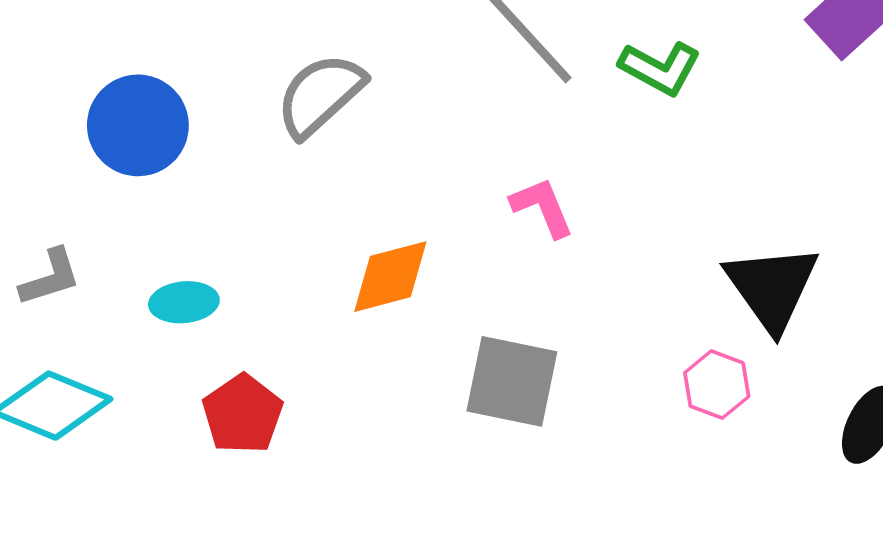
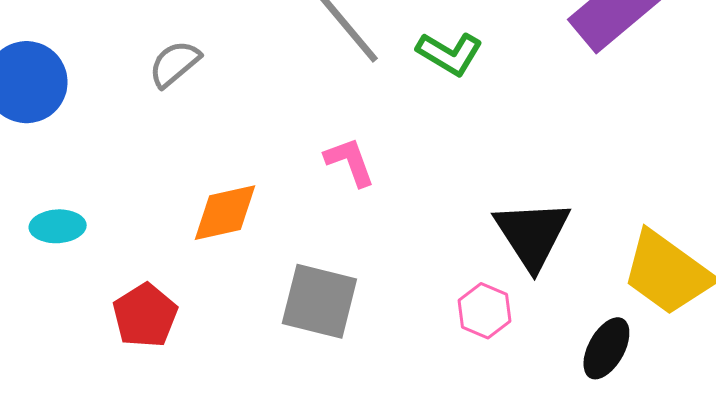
gray semicircle: (320, 95) -> (175, 64), size x0.7
red pentagon: (243, 414) -> (145, 315), moved

